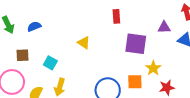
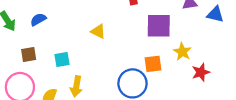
cyan square: (50, 63) -> (62, 60), turned -32
orange square: (135, 82) -> (153, 64), moved

